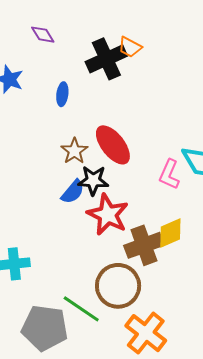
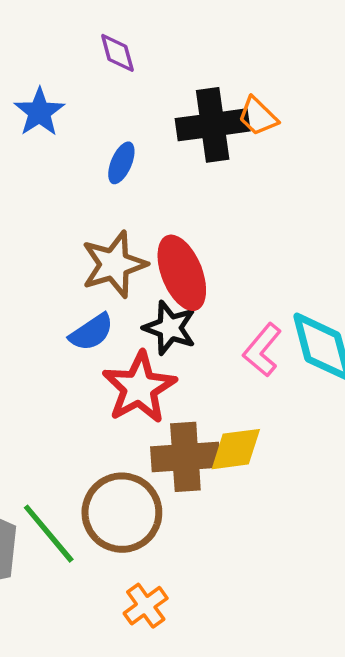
brown star: (74, 151) -> (114, 264), size x1.4
black star: (93, 180) -> (170, 328), moved
orange cross: (146, 333) -> (146, 606), size x0.6

